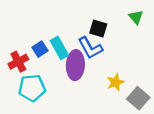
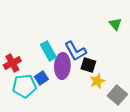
black square: (98, 29) -> (88, 65), moved
blue square: (40, 49) -> (41, 78), moved

